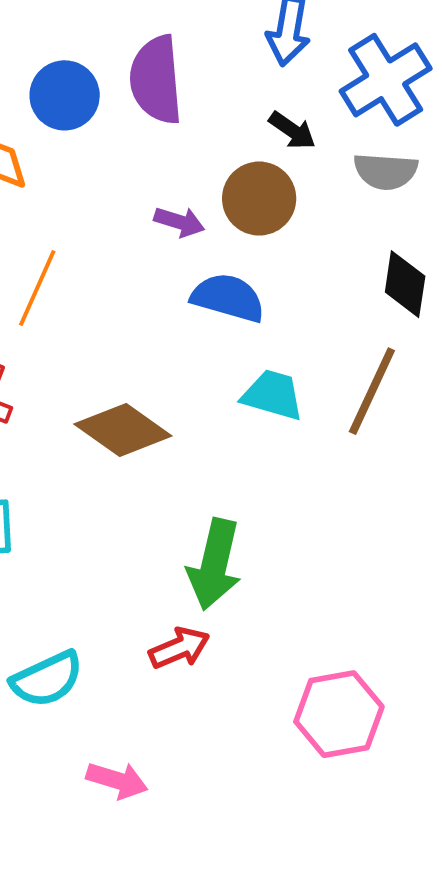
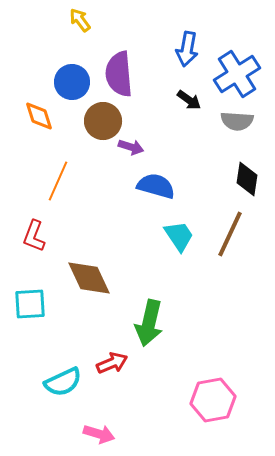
brown circle: (259, 199) -> (103, 121), moved
cyan trapezoid: (273, 395) -> (179, 236), turned 40
brown diamond: (123, 430) -> (89, 278), moved, turned 30
red arrow: (179, 648) -> (112, 363), moved

